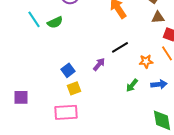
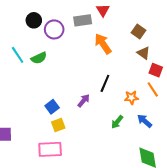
brown triangle: (158, 17) -> (144, 53), turned 40
black line: (120, 47) -> (105, 83), turned -36
blue arrow: (159, 84) -> (145, 121), turned -133

